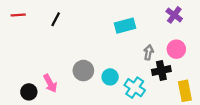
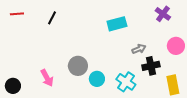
pink circle: (176, 49) -> (176, 46), moved
gray arrow: (149, 52) -> (139, 49), turned 56
cyan circle: (110, 77) -> (97, 79), moved
black circle: (29, 92) -> (13, 86), moved

